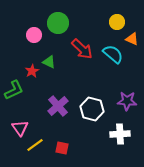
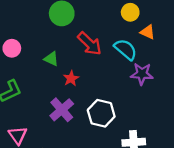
pink circle: (34, 35) -> (12, 48), moved
red star: (32, 71) -> (71, 78), moved
purple star: (127, 101) -> (142, 74), moved

